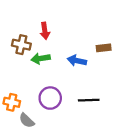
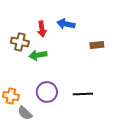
blue arrow: (77, 61) -> (66, 24), moved

